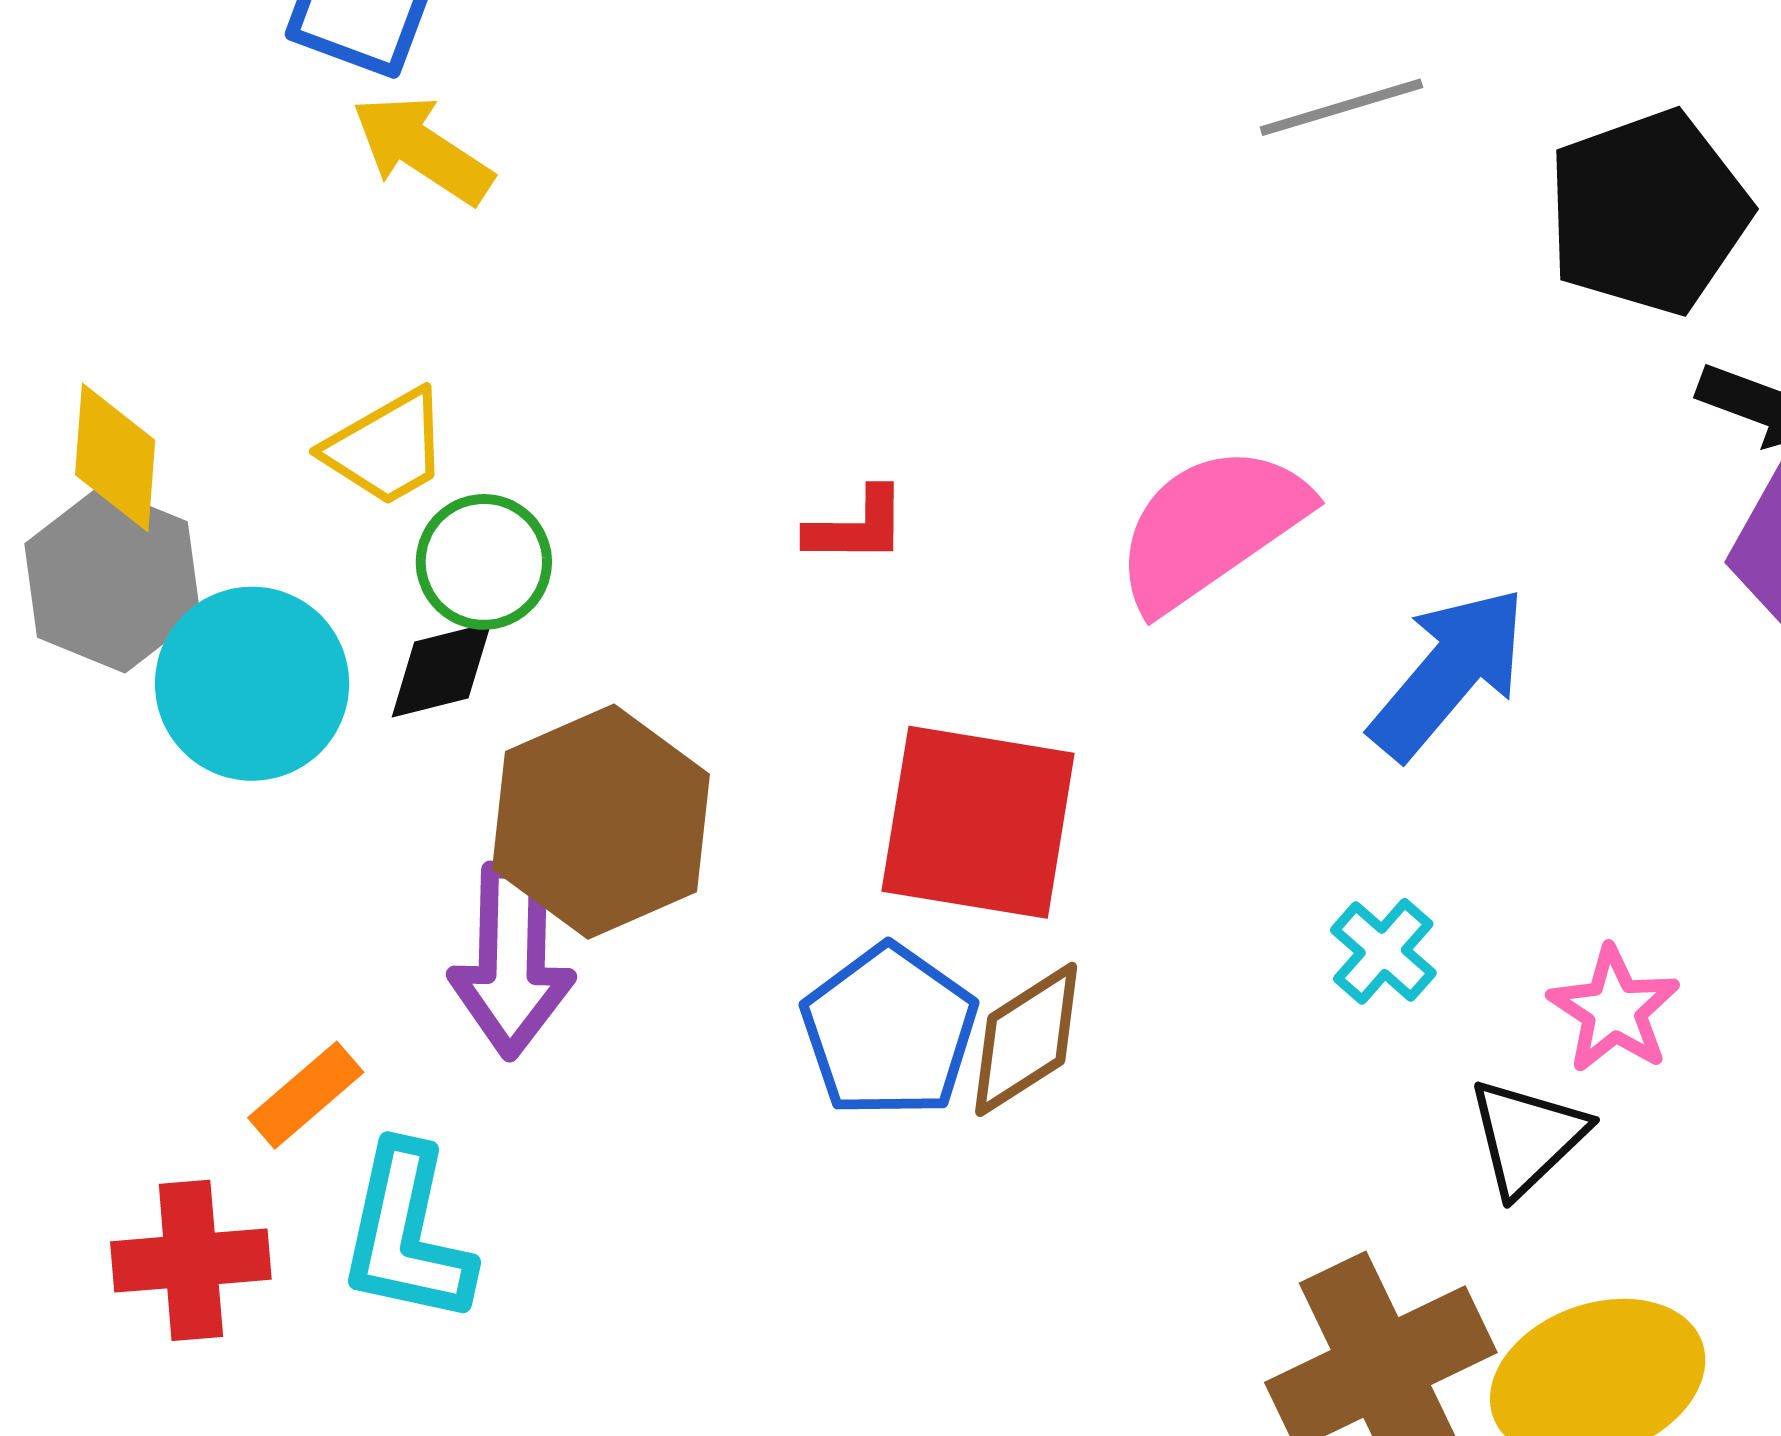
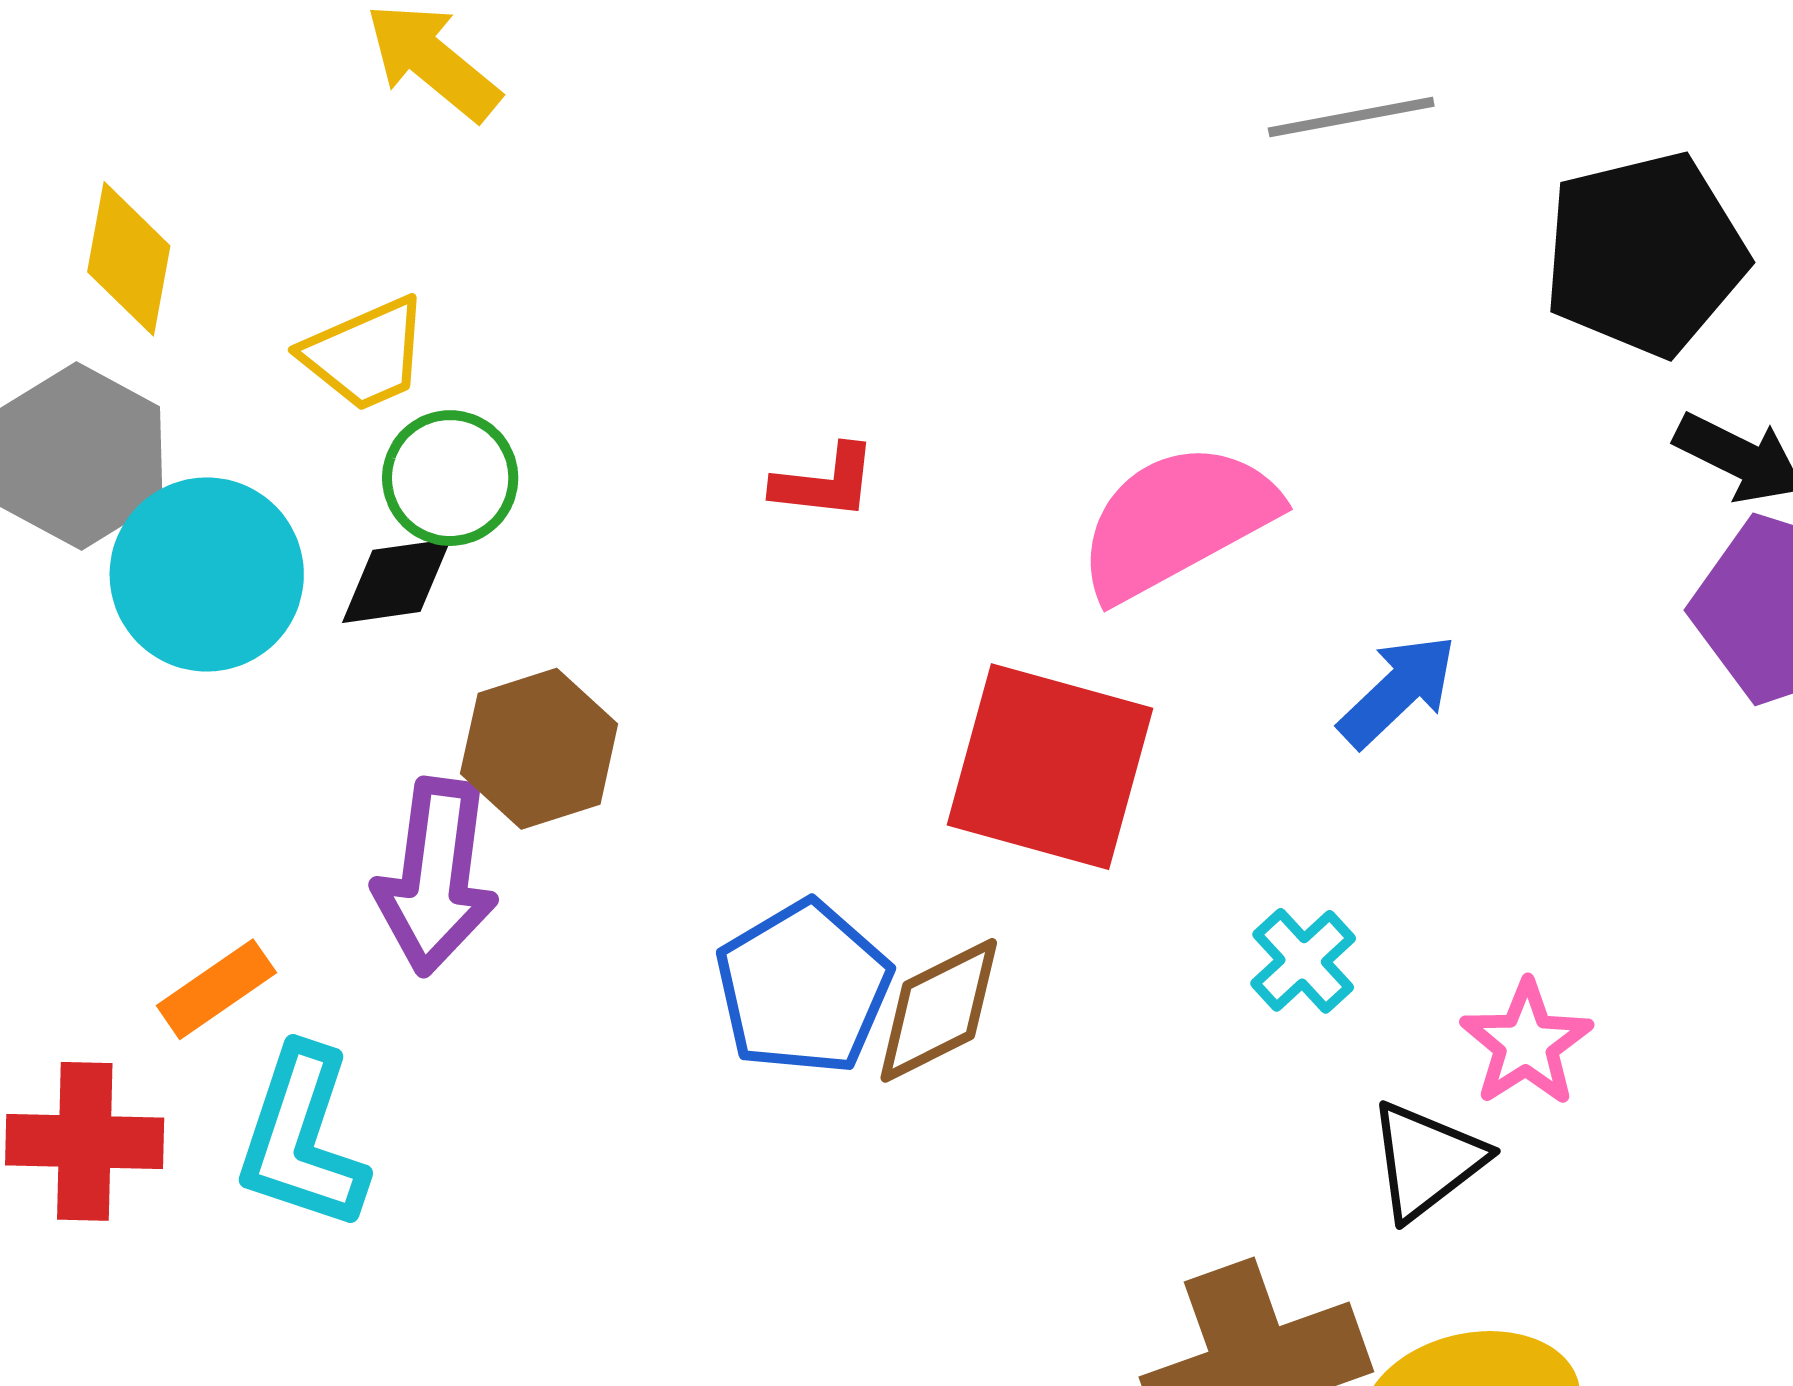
yellow diamond: (115, 458) -> (129, 259), moved
blue arrow: (1449, 673) -> (1398, 691), size x0.7
brown hexagon: (601, 822) -> (539, 749), size x0.7
red square: (978, 822) -> (1050, 767), moved

